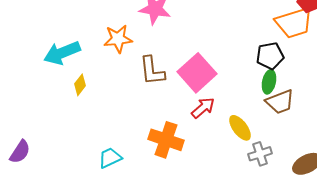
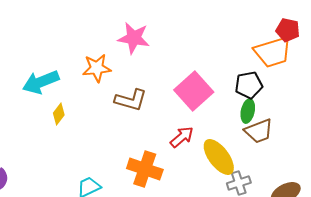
brown L-shape: (152, 71) -> (131, 100), turned -68
pink square: (197, 73) -> (194, 91), moved
yellow ellipse: (240, 128) -> (219, 157), size x1.4

